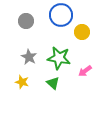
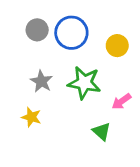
blue circle: (61, 15) -> (71, 33), moved
green triangle: (53, 83) -> (101, 131), moved

